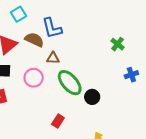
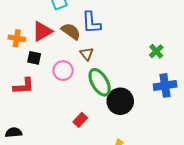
brown triangle: (53, 58) -> (87, 54), turned 40
blue cross: (131, 75) -> (165, 85), size x1.5
black circle: (92, 97) -> (120, 101), size x1.6

